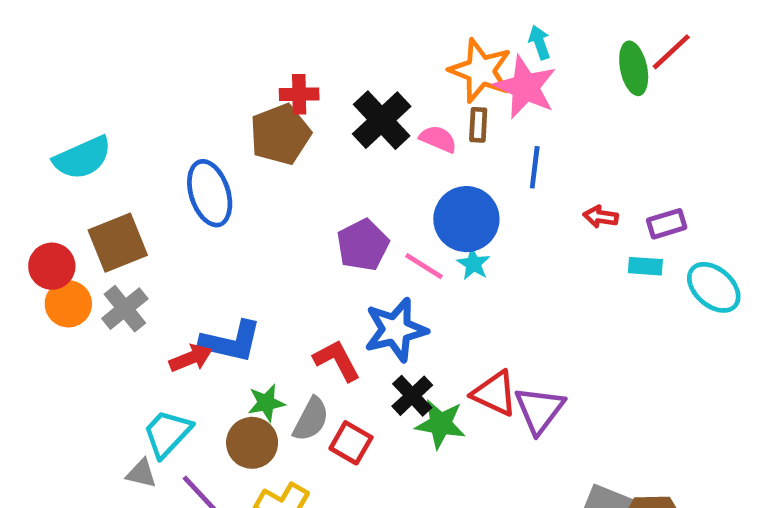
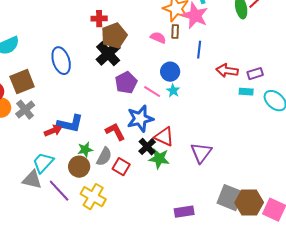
black cross: (382, 120) -> (108, 54), moved
brown pentagon: (280, 134) -> (114, 36), moved
red arrow: (601, 217) -> (227, 71), size x1.5
blue circle: (466, 219) -> (170, 72), size x0.7
red triangle: (495, 393) -> (164, 137), moved
gray triangle: (141, 473) -> (32, 180), size x1.5

